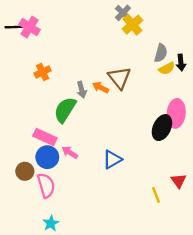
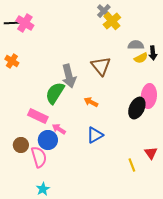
gray semicircle: (161, 53) -> (136, 45), turned -105
orange cross: (43, 72) -> (12, 61), moved, turned -32
orange arrow: (100, 87) -> (91, 102), moved
gray arrow: (82, 90) -> (69, 76), size x1.6
blue circle: (47, 157) -> (48, 140), moved

